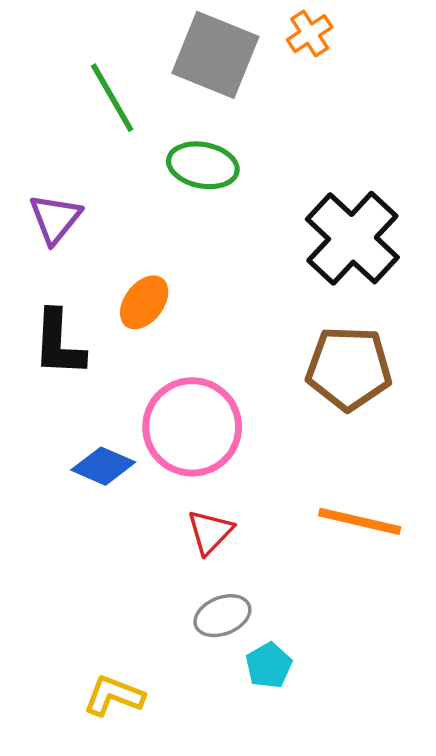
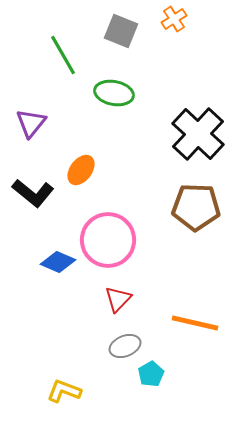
gray square: (215, 55) -> (121, 31), size x0.7
black L-shape: (59, 343) -> (33, 193), turned -54
orange line: (360, 521) -> (195, 323), moved

